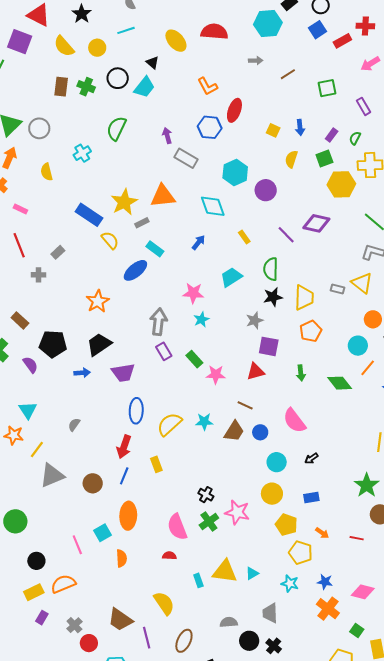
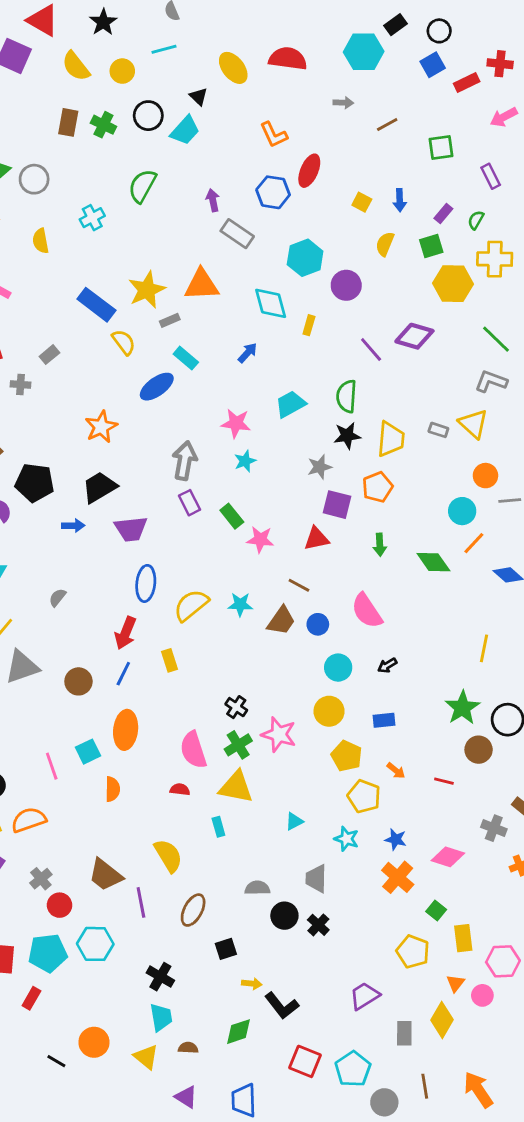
yellow rectangle: (244, 237) -> (309, 325), moved, turned 48
orange pentagon: (311, 331) -> (377, 487), moved
yellow triangle: (225, 571) -> (236, 787), moved

